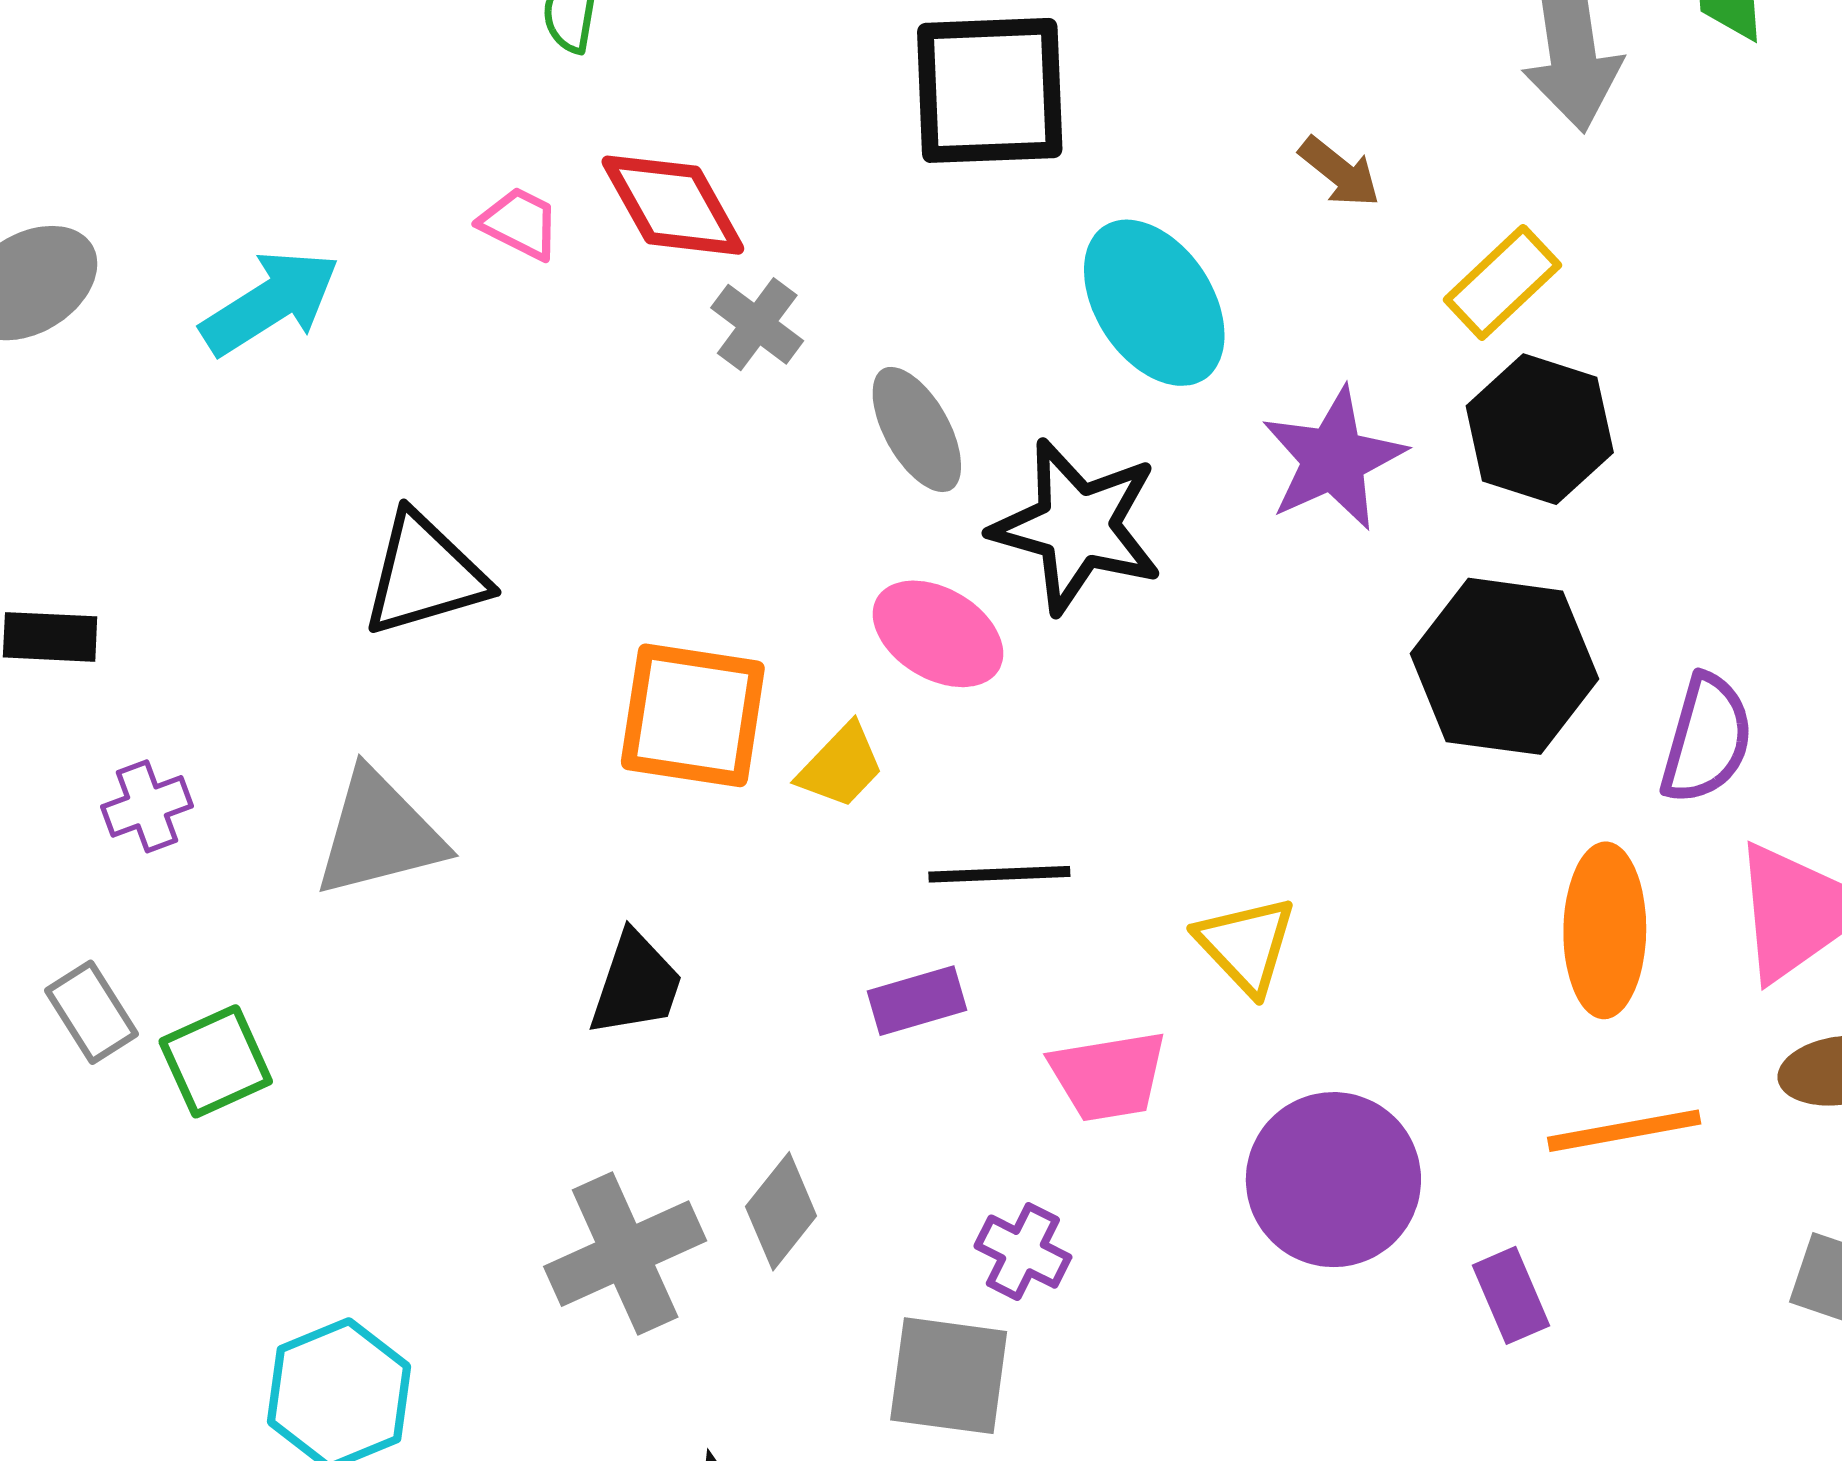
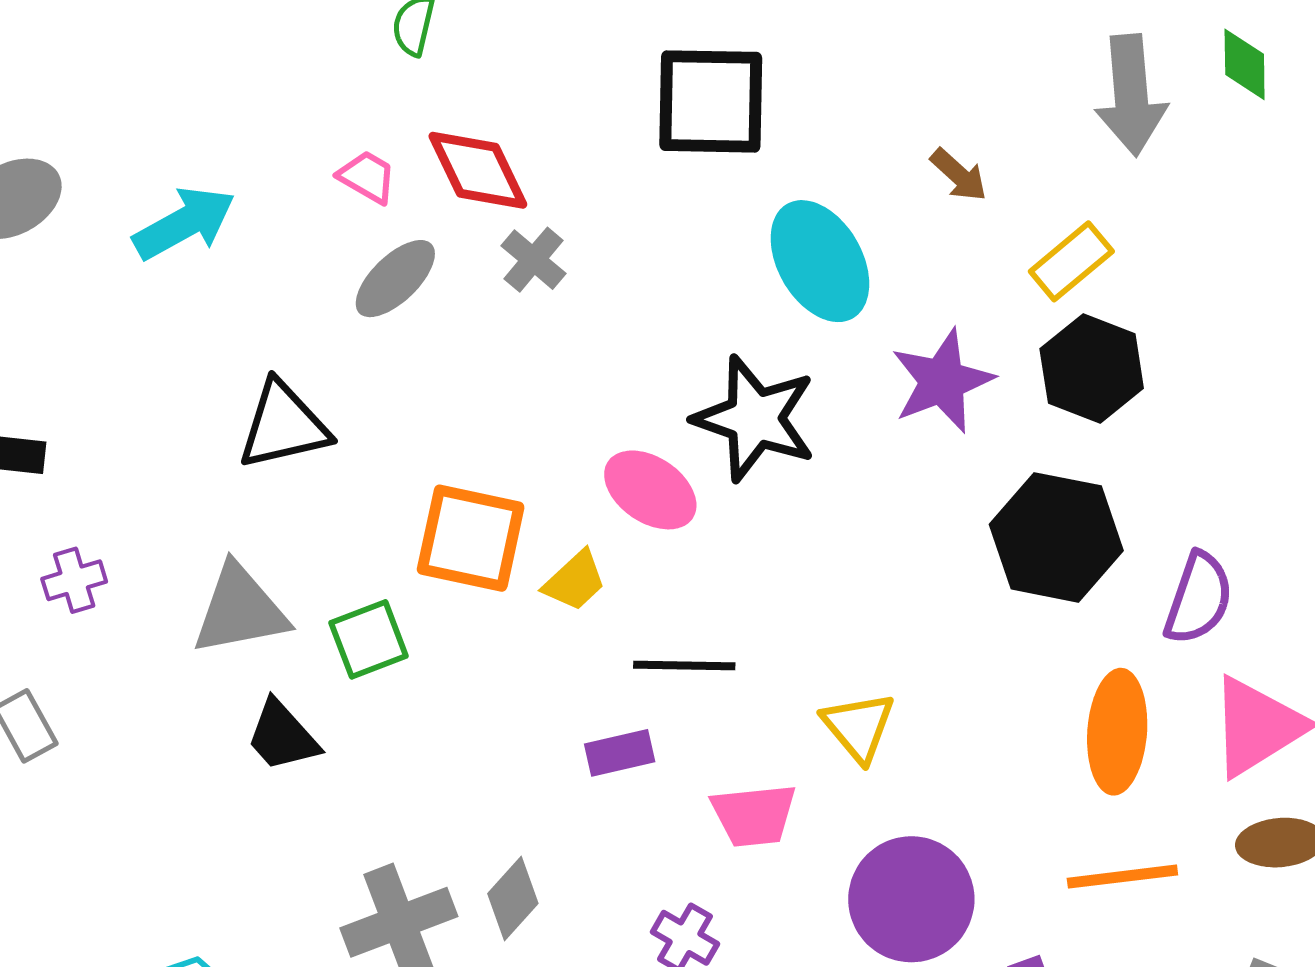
gray ellipse: (917, 429) -> (395, 279), moved, turned 72
black trapezoid: (636, 984) -> (282, 736), moved, turned 116
green square: (216, 1061) -> (369, 639), moved

